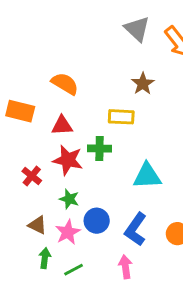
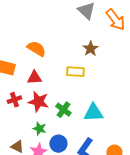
green cross: (100, 149) -> (63, 110), moved, turned 35
red cross: (32, 176) -> (14, 100), moved, turned 32

